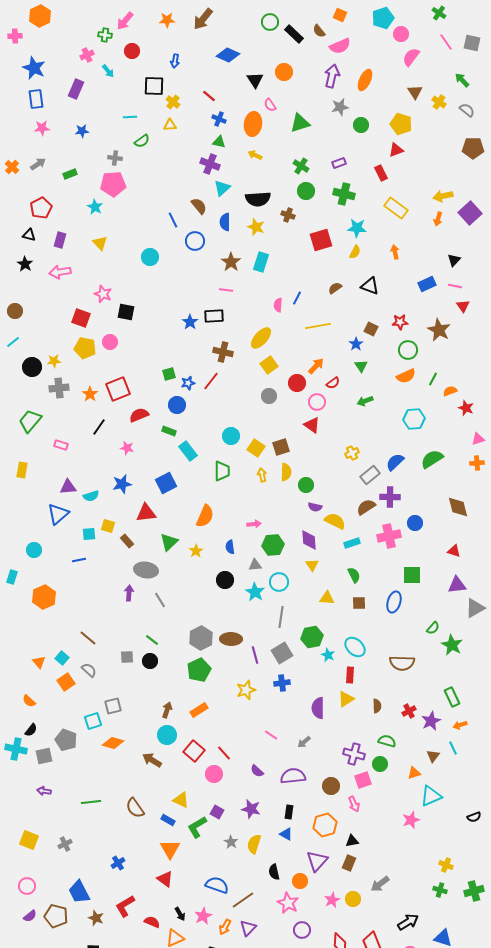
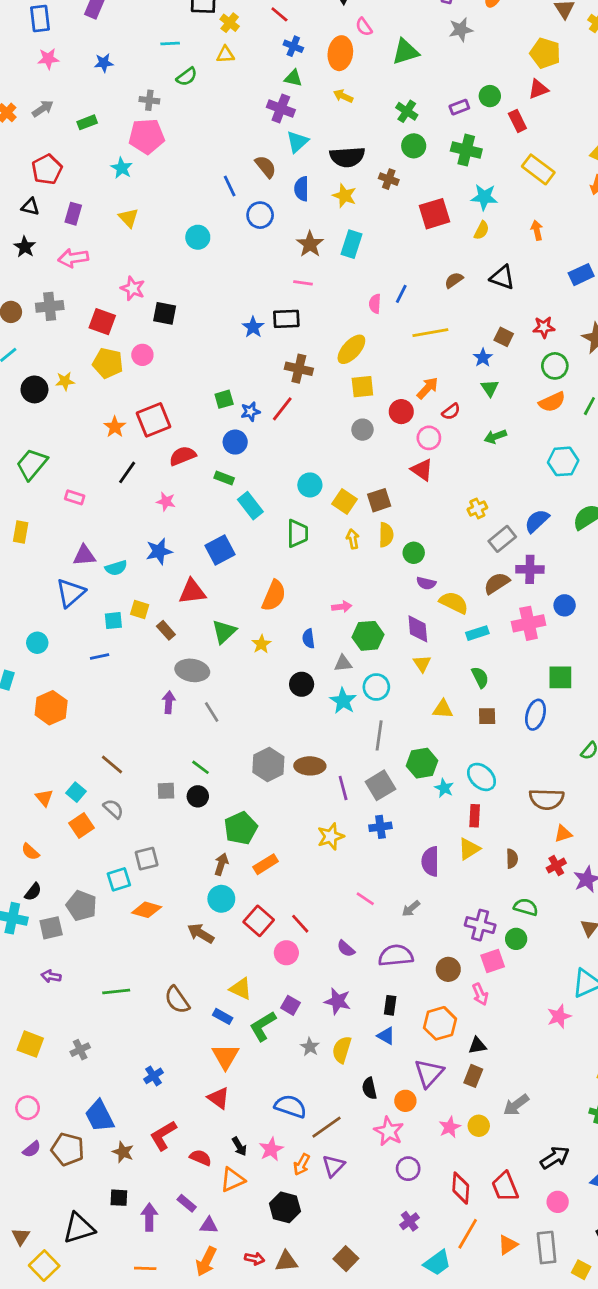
green circle: (361, 125) -> (490, 96), moved
yellow square: (269, 365) -> (362, 387), turned 30
gray cross: (59, 388) -> (50, 306), moved
green pentagon: (199, 670) -> (241, 828), moved
orange triangle: (414, 773) -> (563, 834), moved

